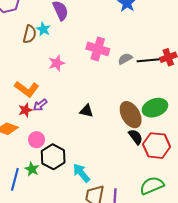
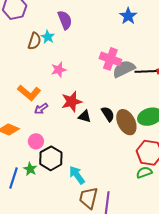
pink cross: (98, 49) -> (110, 59), moved
gray semicircle: (125, 59) -> (124, 69), size x1.6
red star: (25, 110) -> (72, 102), moved, size x1.5
black semicircle: (136, 137) -> (108, 114), moved
green semicircle: (152, 186) -> (144, 172), moved, size x0.7

